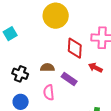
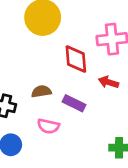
pink semicircle: (49, 93) -> (48, 126), turned -63

